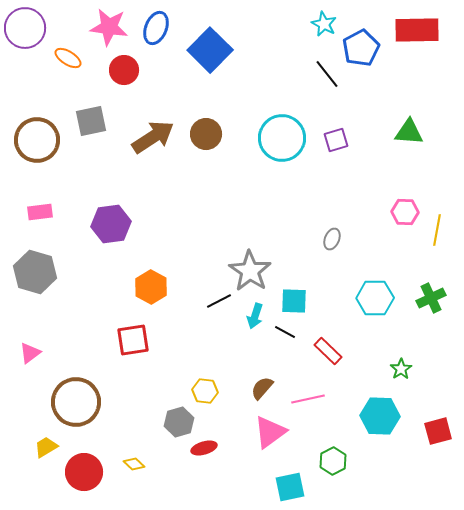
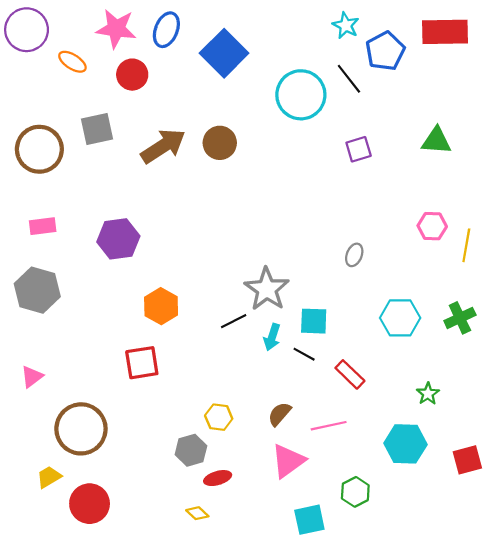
cyan circle: (282, 138) -> (301, 95), moved
yellow diamond: (134, 464) -> (197, 513), moved

